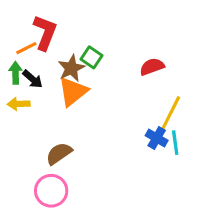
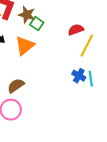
brown star: (71, 68) -> (27, 15), moved, turned -30
yellow line: (171, 113) -> (87, 46), moved

